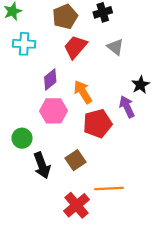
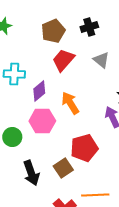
cyan cross: (24, 44) -> (14, 74), moved
red pentagon: (97, 123) -> (84, 148), moved
green circle: (22, 138) -> (12, 137), moved

